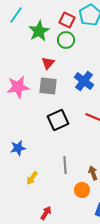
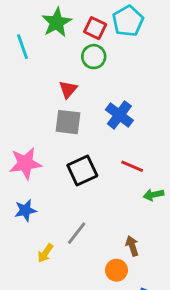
cyan line: (16, 15) -> (23, 47), moved, turned -54
green star: (39, 31) -> (57, 22), moved
pink star: (18, 87) -> (25, 163), moved
gray line: (65, 165) -> (77, 233), moved, turned 42

